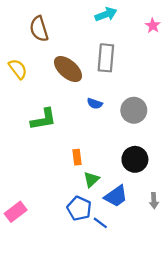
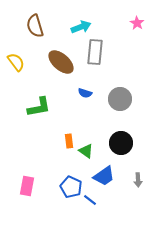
cyan arrow: (106, 14) -> (81, 27), moved
green triangle: (91, 179) -> (86, 151), moved, turned -42
pink rectangle: (16, 212) -> (27, 186), moved, turned -42

